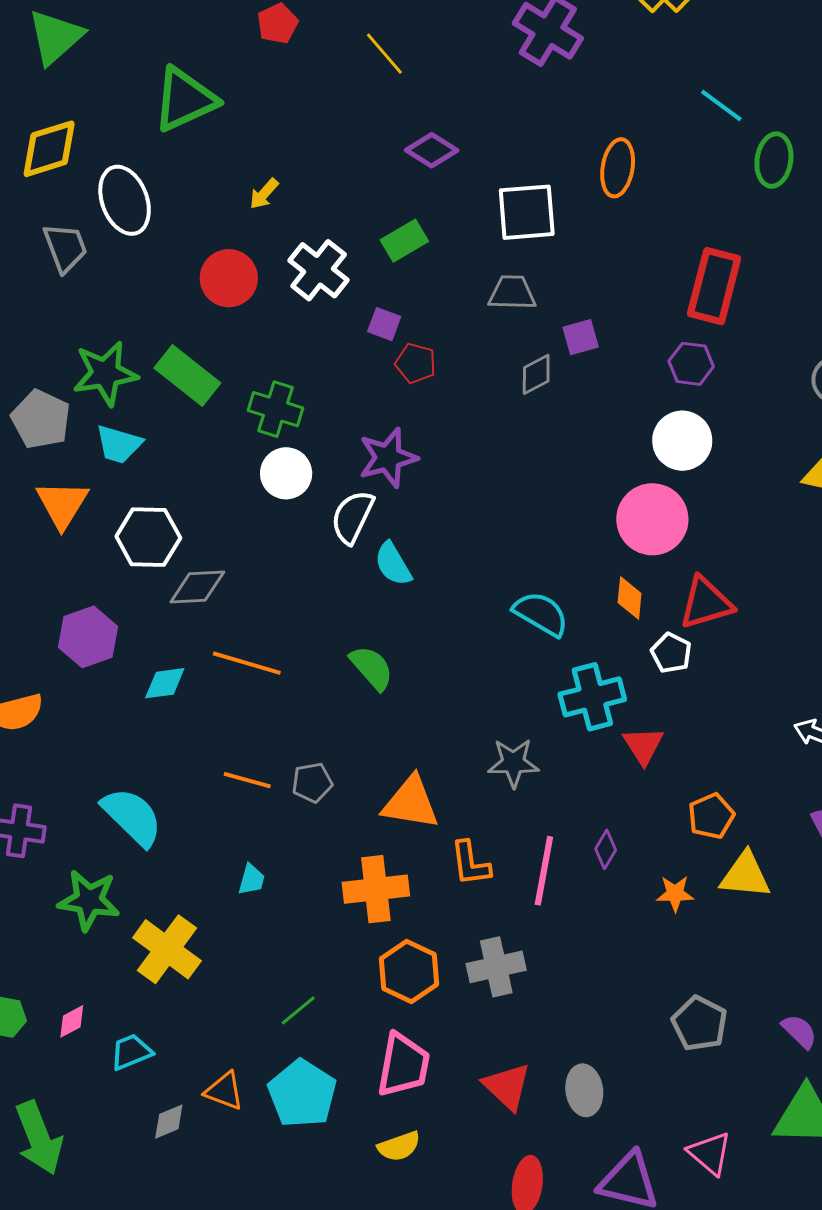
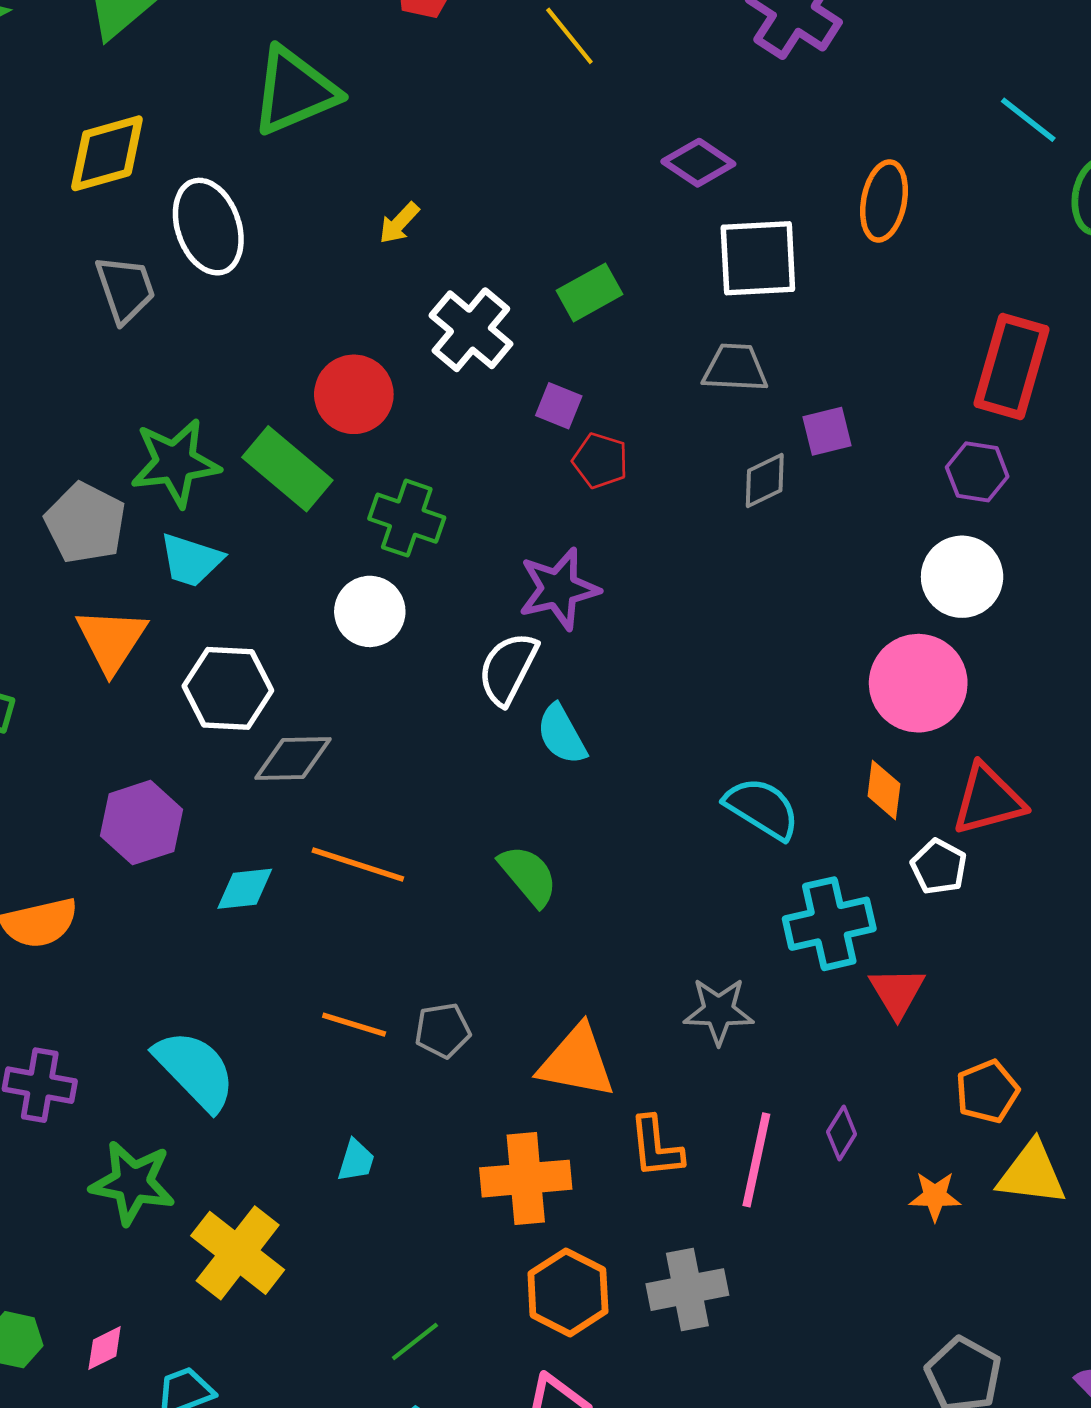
purple diamond: (432, 150) -> (698, 163), moved
red circle: (229, 278) -> (354, 394), moved
white circle: (286, 473) -> (370, 611), moved

